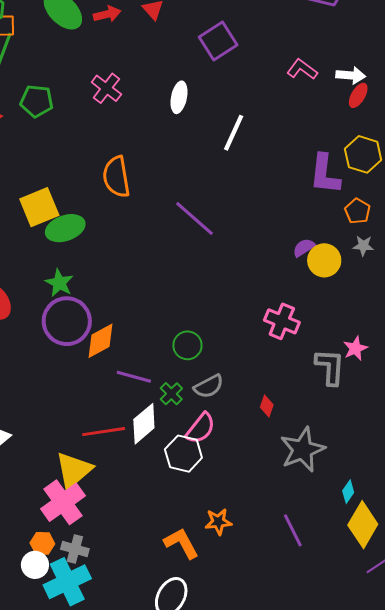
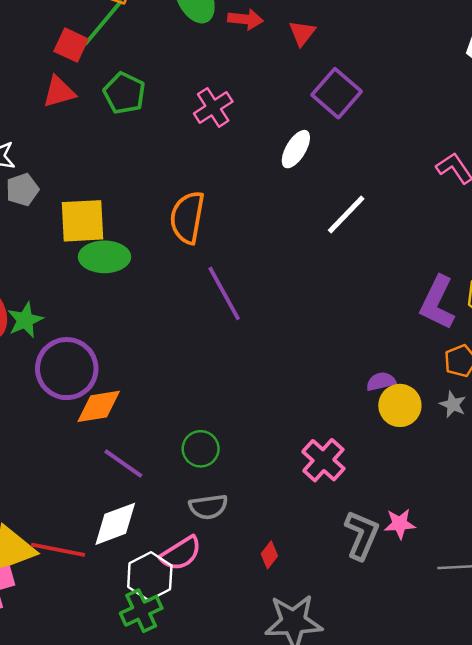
purple square: (218, 41) -> (337, 93), moved, turned -36
purple line: (194, 218) -> (224, 293), moved
green star: (59, 283) -> (25, 320), moved
green cross: (171, 394) -> (141, 611), moved, size x1.4
red line: (104, 432) -> (58, 550), moved

